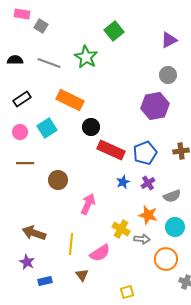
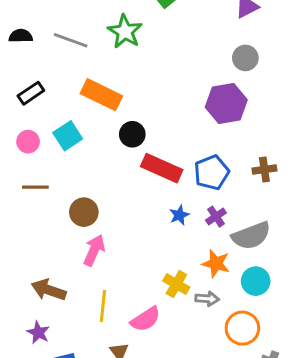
gray semicircle: (172, 196) -> (251, 236), size x1.5
pink arrow: (88, 204) -> (94, 250), moved

